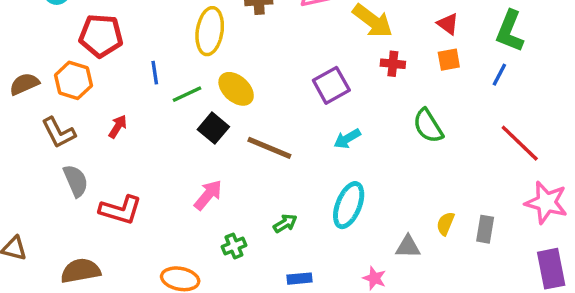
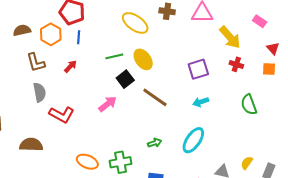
yellow ellipse: (210, 31) -> (135, 23), turned -76
blue line: (155, 73) -> (79, 37), moved
pink arrow: (208, 195) -> (108, 104), moved
green cross: (234, 246) -> (121, 162), moved, size x1.5

